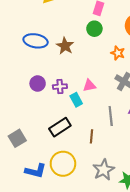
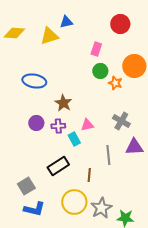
green circle: (94, 29) -> (100, 71), moved
brown star: (65, 46) -> (63, 103), moved
orange star: (118, 53) -> (115, 83), moved
gray square: (17, 138) -> (26, 186), moved
yellow circle: (63, 164) -> (74, 202), moved

